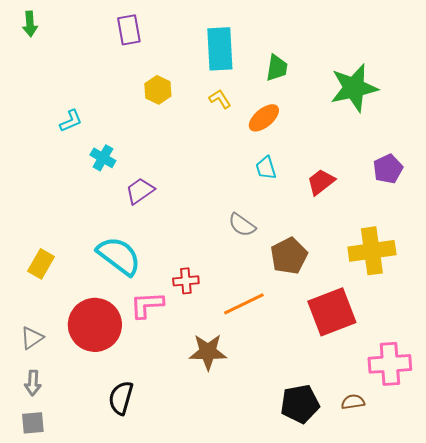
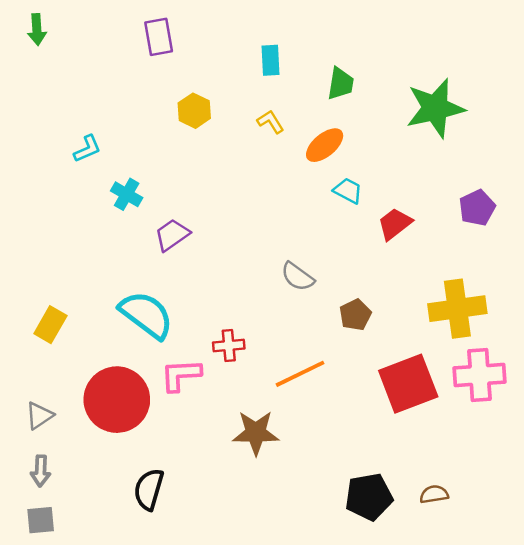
cyan rectangle: (220, 49) -> (270, 60), size x0.6
cyan trapezoid: (266, 168) -> (348, 191), moved, turned 135
brown pentagon: (289, 256) -> (355, 315), size x0.7
pink cross: (390, 364) -> (480, 375), moved

